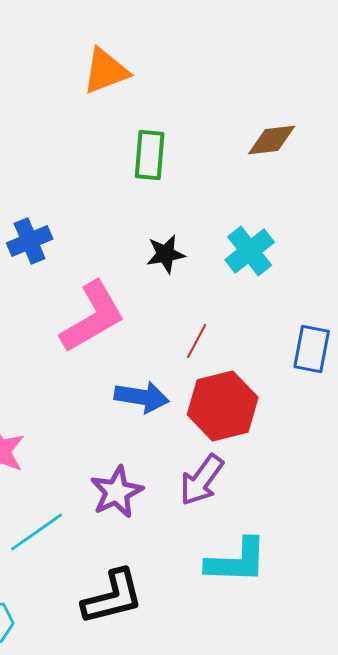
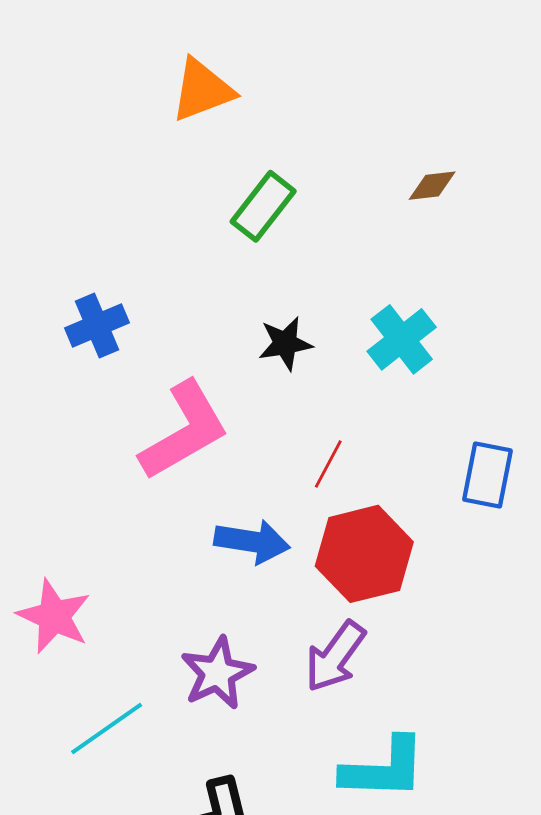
brown diamond: (272, 140) -> (432, 186), size x0.7
green rectangle: (150, 155) -> (263, 206), turned 33

